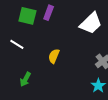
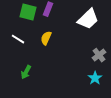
yellow semicircle: (54, 56) -> (46, 38), moved

